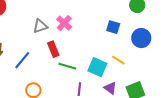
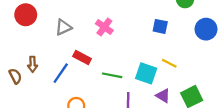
gray triangle: (40, 26) -> (63, 27), moved
blue circle: (141, 38) -> (206, 29), moved
red rectangle: (53, 49) -> (82, 58), moved, turned -35

